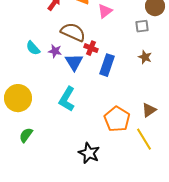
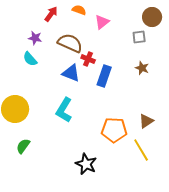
purple star: (55, 51) -> (35, 38), moved
blue triangle: (74, 62) -> (71, 73), turned -36
orange pentagon: (117, 119) -> (114, 130), turned -30

